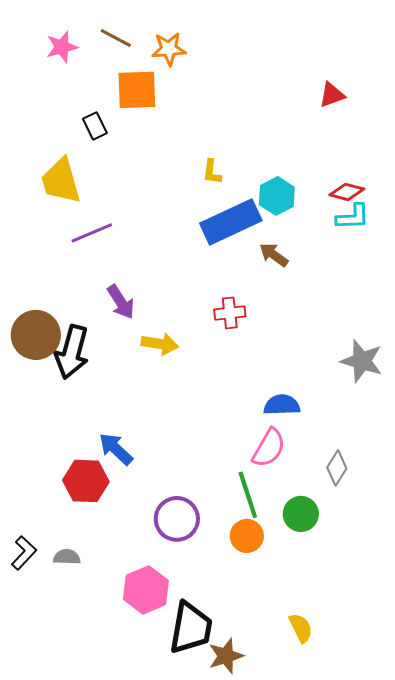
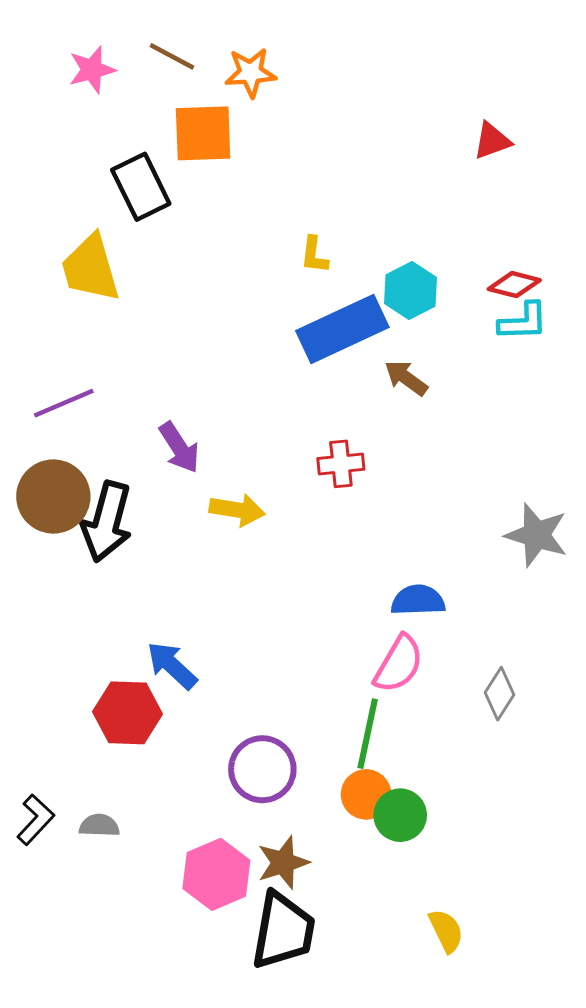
black rectangle: (95, 126) -> (141, 187), size x1.6
purple line: (92, 233) -> (64, 403), moved
green line: (248, 495) -> (368, 734), turned 30
green circle: (301, 514) -> (400, 815), moved
brown star: (226, 656) -> (283, 863), moved

